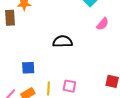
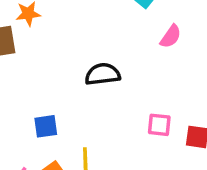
pink square: (69, 86) -> (159, 125), moved

